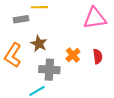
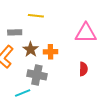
gray rectangle: (21, 19) -> (15, 32), moved
orange cross: (73, 55) -> (50, 52), moved, turned 32

